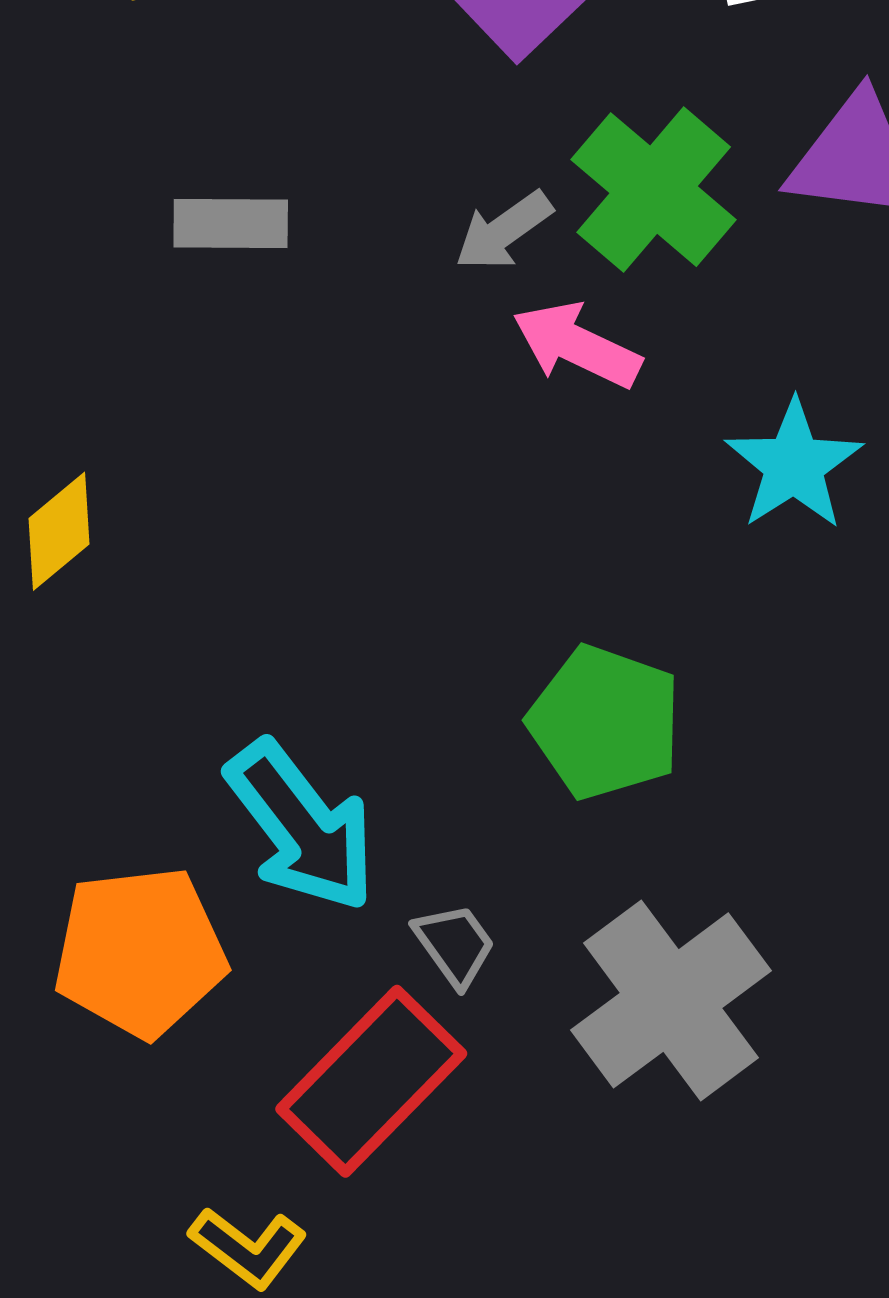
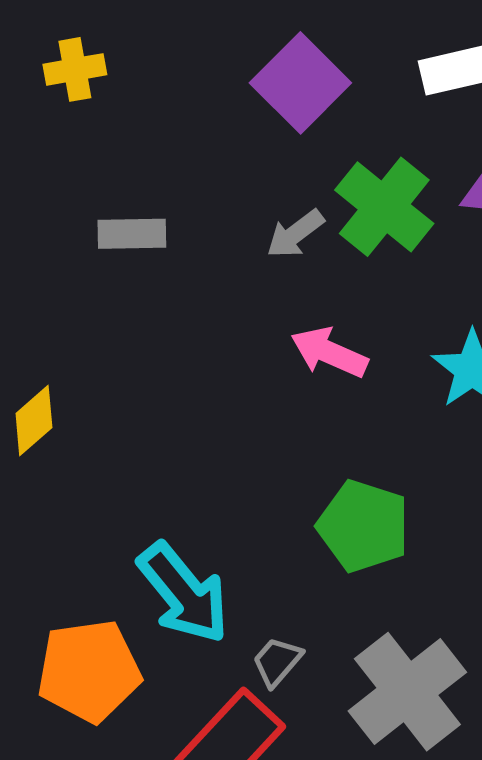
pink arrow: (577, 345) -> (329, 352), moved
gray trapezoid: (455, 945) -> (277, 662), turned -102

